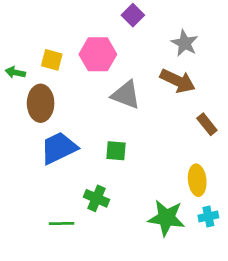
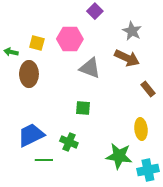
blue trapezoid: (59, 148) -> (31, 135), moved
cyan cross: (208, 217) -> (148, 170), moved, size x1.5

